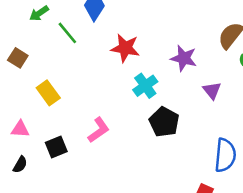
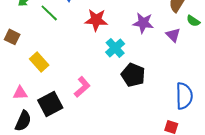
purple triangle: (212, 90) -> (173, 35), moved
black square: (56, 147) -> (50, 104), size x1.4
black semicircle: (20, 165) -> (23, 121), size x1.5

